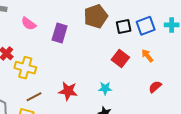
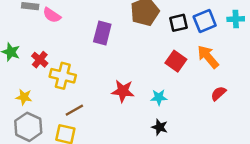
pink semicircle: (29, 24) -> (52, 15), moved
orange arrow: (147, 56) -> (208, 57), size x1.5
red star: (68, 91) -> (123, 91), moved

